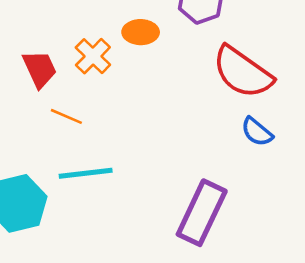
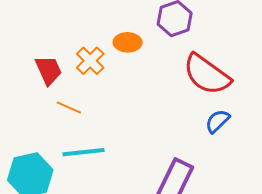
blue semicircle: (257, 132) -> (217, 121), turned 96

